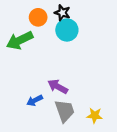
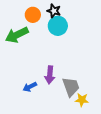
purple arrow: (58, 87) -> (50, 75), turned -114
gray trapezoid: (65, 111) -> (71, 87), moved

